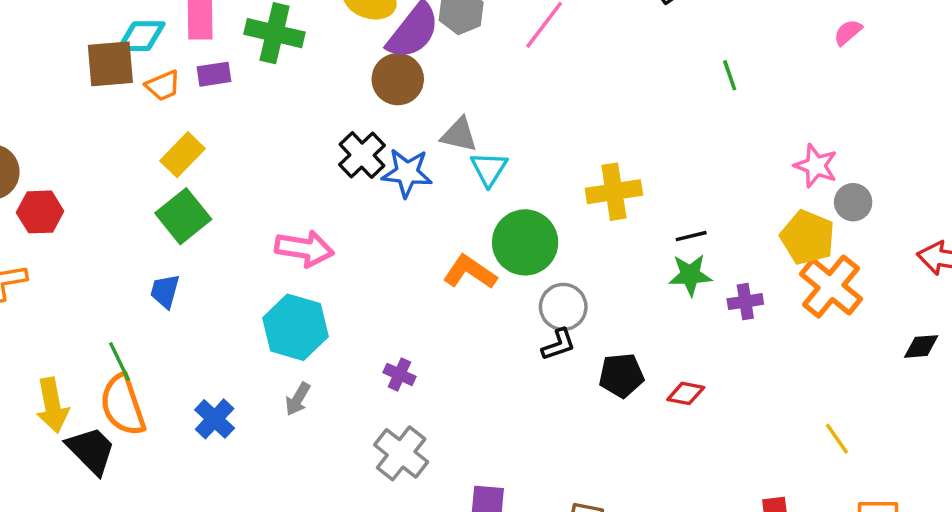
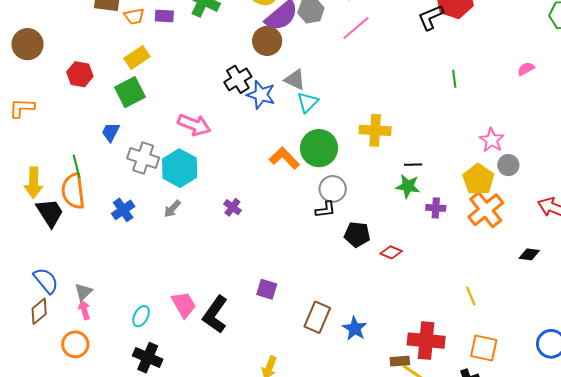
red hexagon: (40, 212) -> (80, 74), moved
gray cross: (401, 453) -> (143, 158), moved, turned -32

